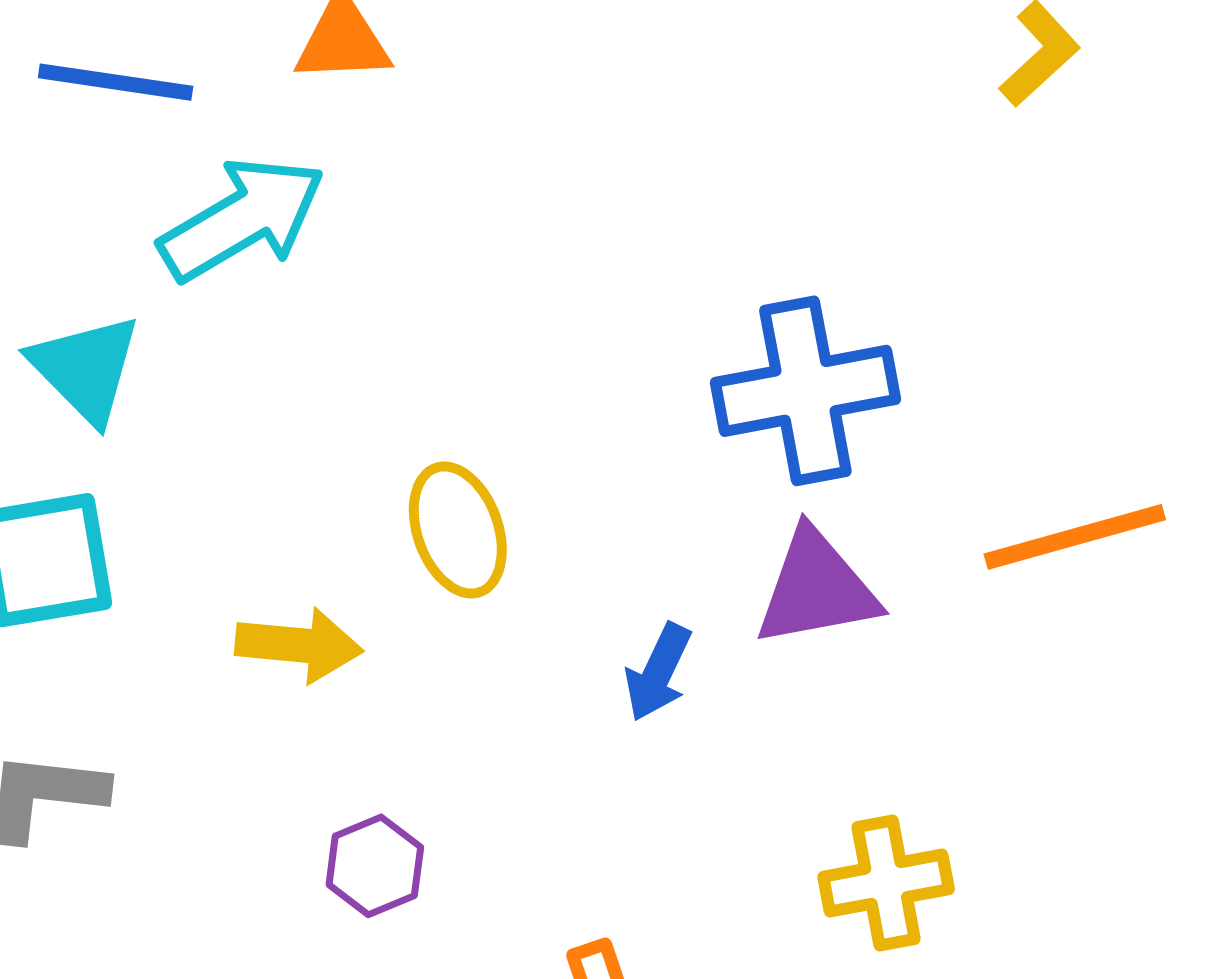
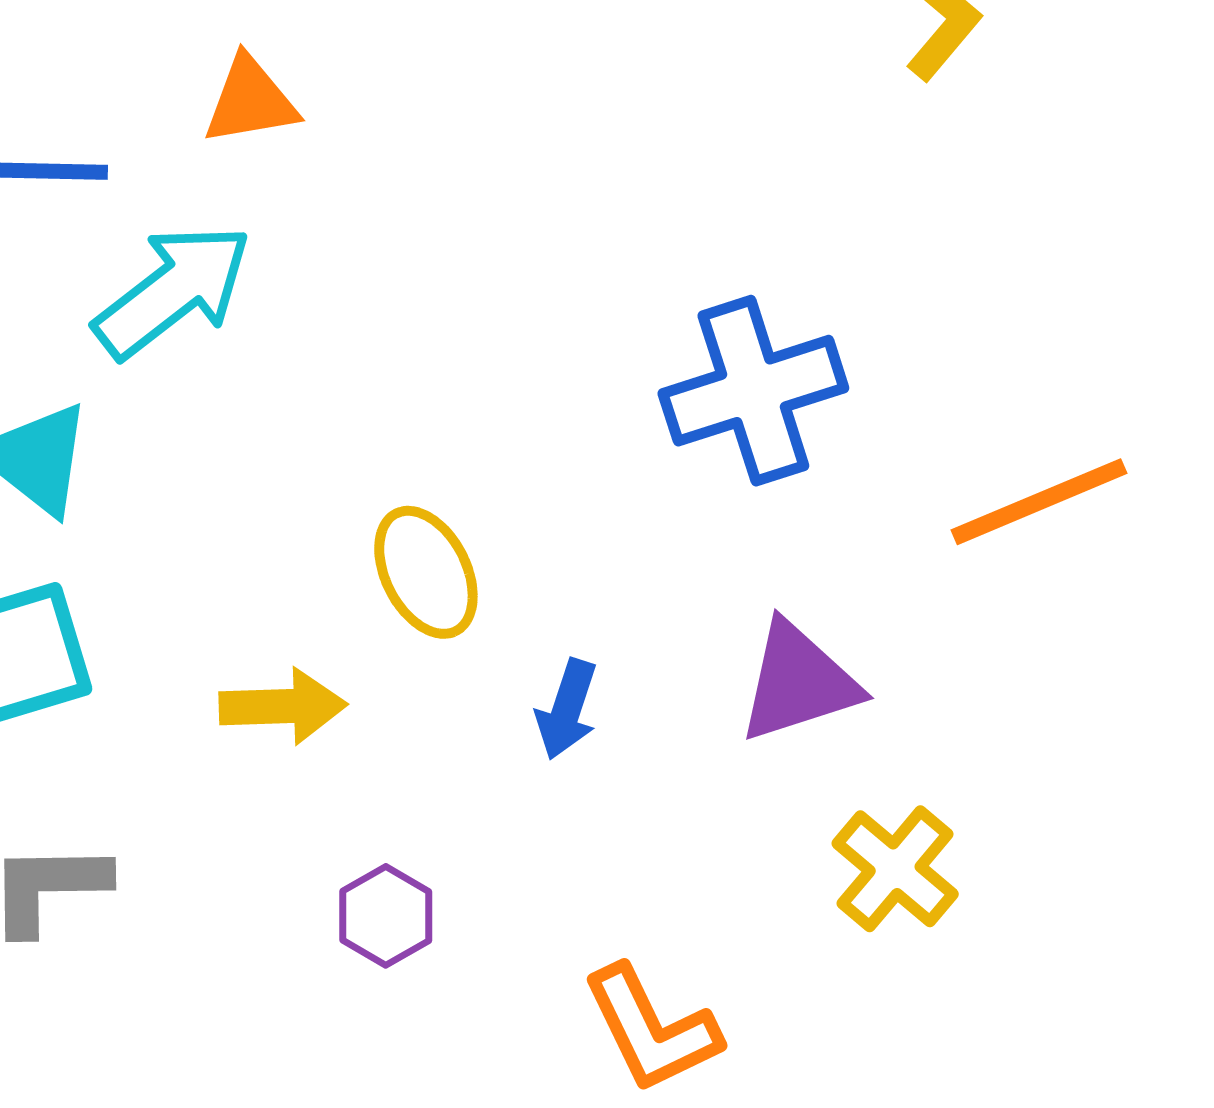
purple triangle: (817, 588) -> (799, 682), moved
blue arrow: (658, 672) -> (567, 709), moved
yellow cross: (886, 883) -> (895, 869), turned -32

